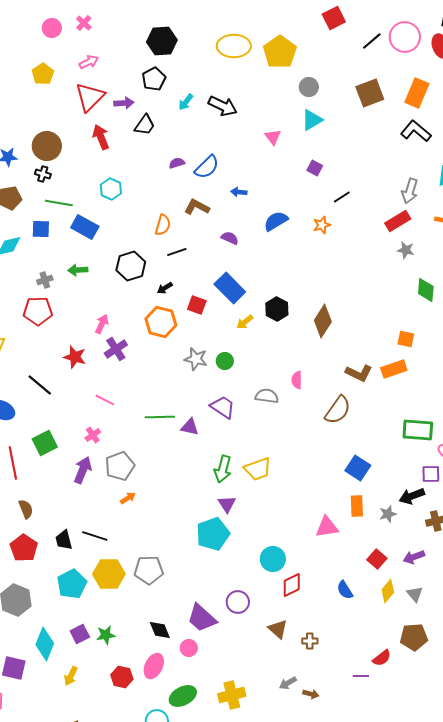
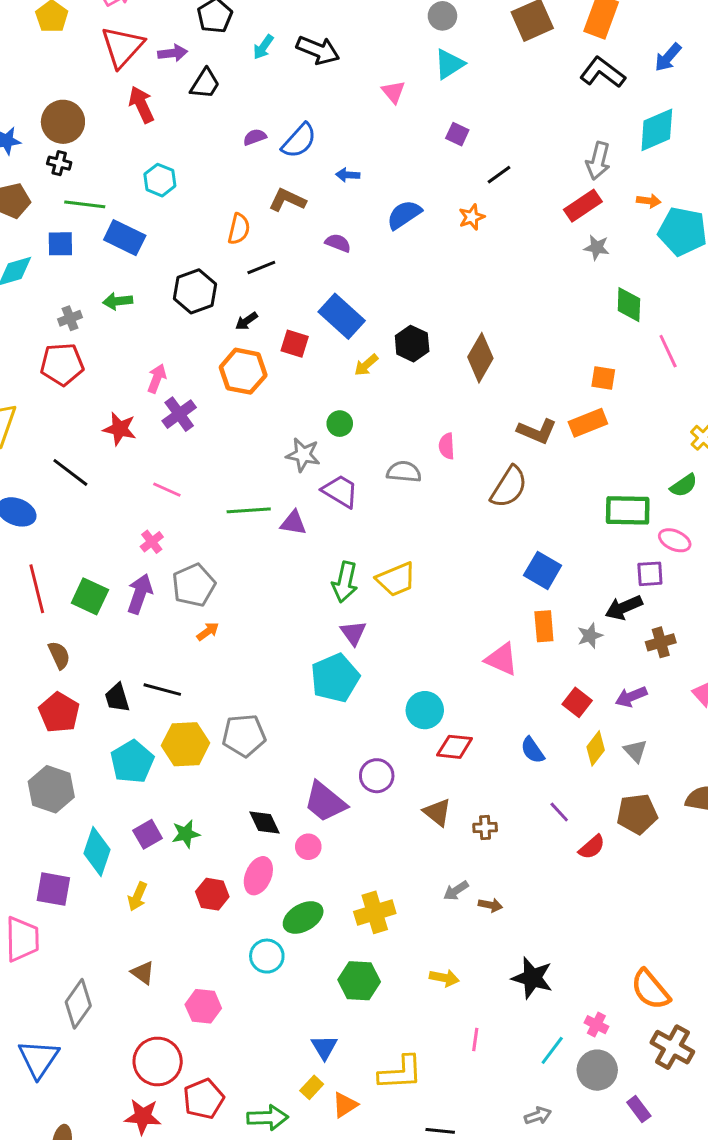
gray star: (196, 359) -> (303, 455), moved
green square: (45, 443) -> (90, 596), moved, turned -35
pink triangle: (327, 527) -> (502, 659), turned 35
red diamond: (292, 585) -> (455, 747), turned 35
purple line: (361, 676) -> (559, 812), moved, turned 49

